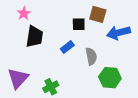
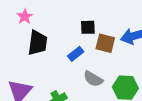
brown square: (98, 14) -> (105, 43), moved
gray semicircle: (91, 56) -> (93, 79), moved, turned 132

